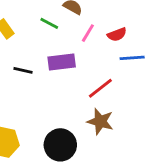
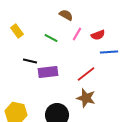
green line: (49, 23) -> (51, 38), moved
purple rectangle: (62, 62) -> (48, 72), moved

